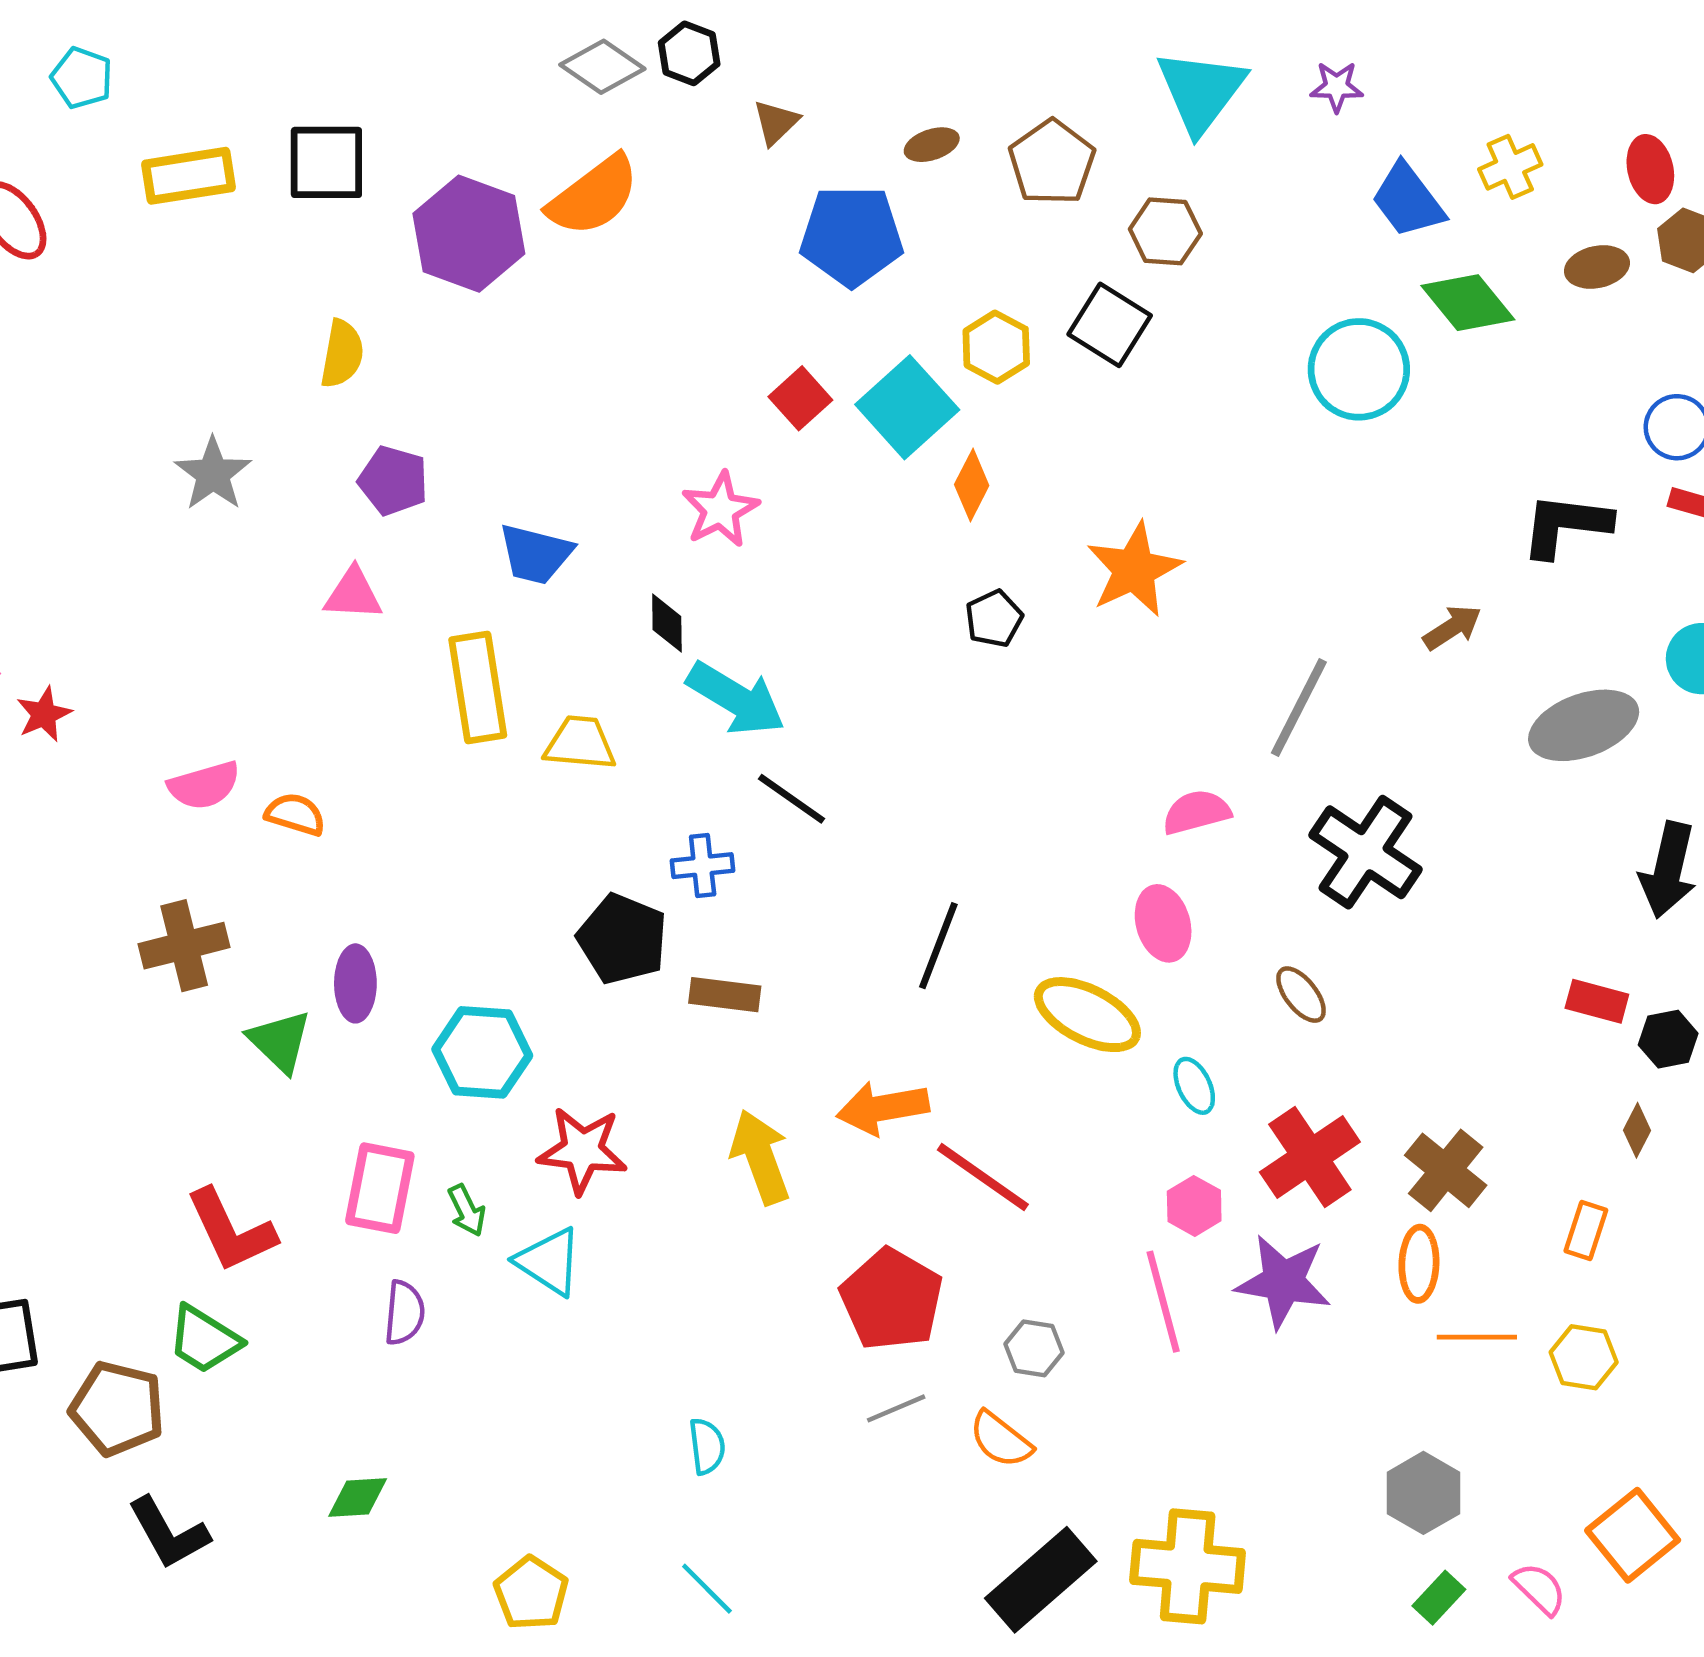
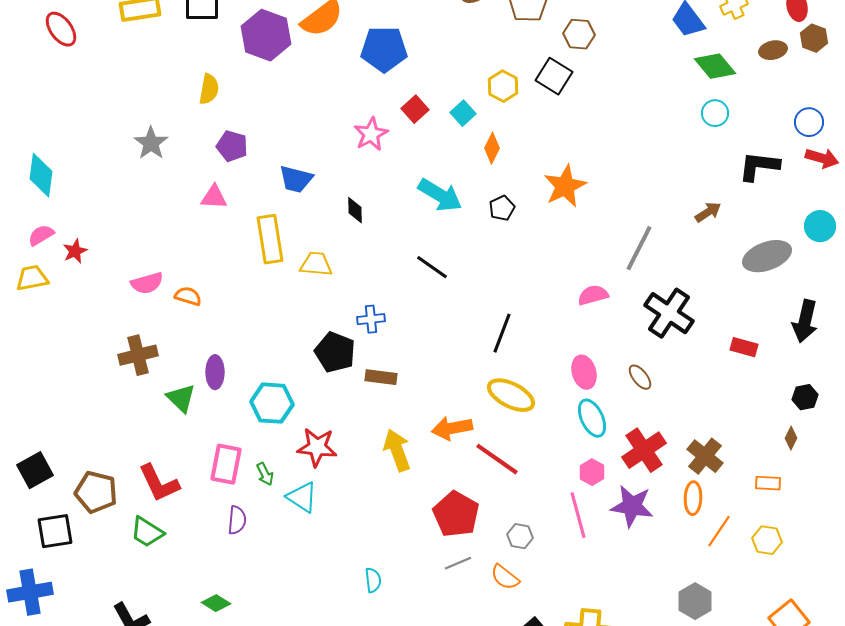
blue pentagon: (852, 236) -> (384, 49), moved
cyan circle: (1359, 369) -> (715, 113), moved, size x0.6
cyan square: (907, 407) -> (463, 113), size x0.6
pink star: (720, 510) -> (371, 134), moved
cyan arrow: (736, 699) -> (440, 195), moved
black line: (792, 799) -> (432, 267), moved
pink ellipse: (1163, 923) -> (584, 372), moved
black line: (938, 946) -> (502, 333), moved
red rectangle: (1597, 1001) -> (744, 347), moved
yellow ellipse: (1087, 1015) -> (511, 395), moved
cyan ellipse: (1194, 1086) -> (592, 418), size x1.5
orange rectangle: (1586, 1230) -> (768, 483), turned 75
orange line: (1477, 1337) -> (719, 531), turned -56
brown pentagon: (117, 1408) -> (96, 492), moved
green diamond: (358, 1497) -> (216, 603), turned 36

